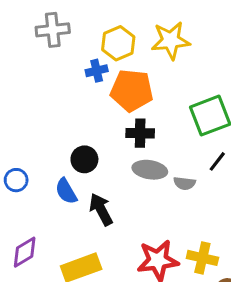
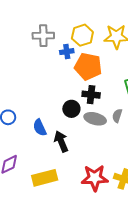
gray cross: (53, 30) -> (43, 36), moved
black circle: (84, 159) -> (71, 109), moved
gray semicircle: (184, 183) -> (117, 116), moved, turned 96

